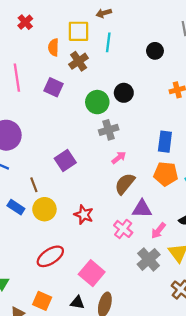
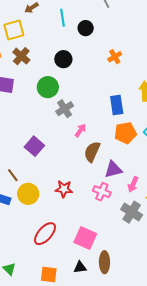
cyan line: (108, 42) -> (63, 18), moved
black circle: (124, 93) -> (63, 59), moved

